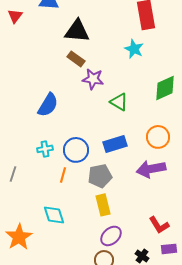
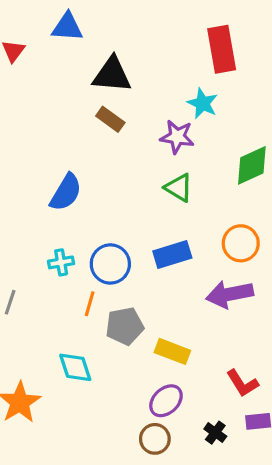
purple star: (93, 79) -> (177, 137), moved
gray pentagon: (100, 176) -> (125, 326), moved
yellow rectangle: (103, 205) -> (172, 351), moved, turned -55

